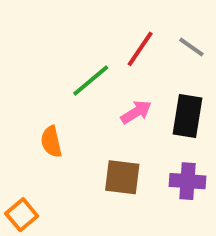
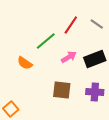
black rectangle: (187, 116) -> (95, 59), turned 60
orange semicircle: (51, 142) -> (25, 63), moved, turned -42

